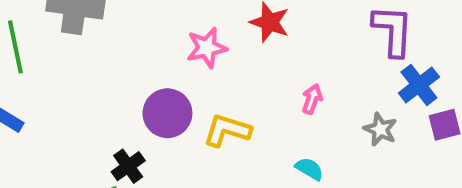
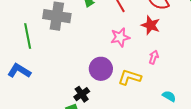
pink arrow: (312, 99) -> (154, 57), moved

